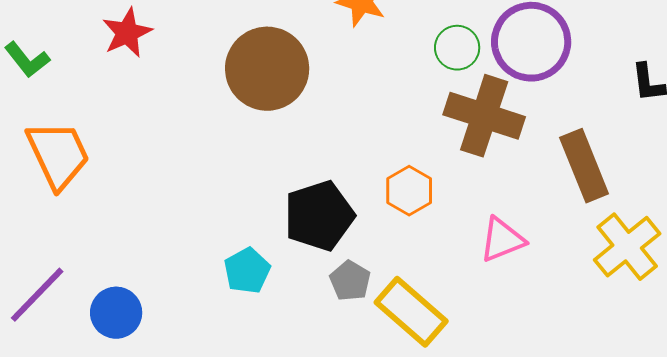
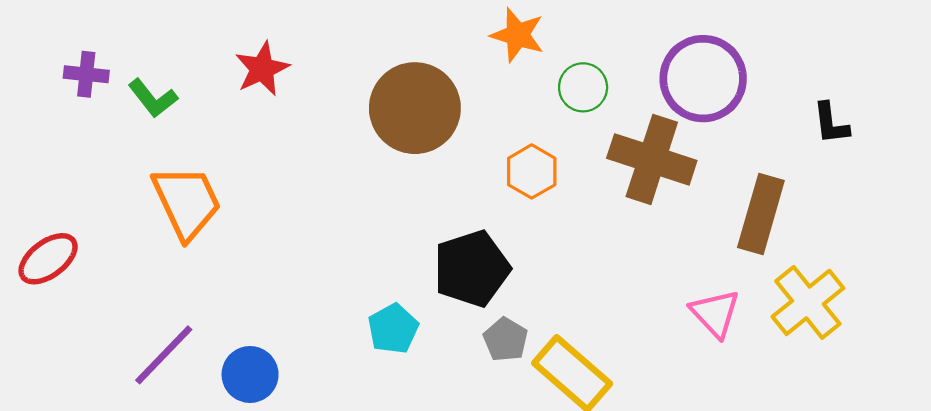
green circle: (457, 48) -> (583, 87), moved
brown rectangle: (584, 166) -> (761, 214), turned 38
orange hexagon: (409, 191) -> (532, 171), moved
pink triangle: (502, 240) -> (715, 313), moved, turned -51

